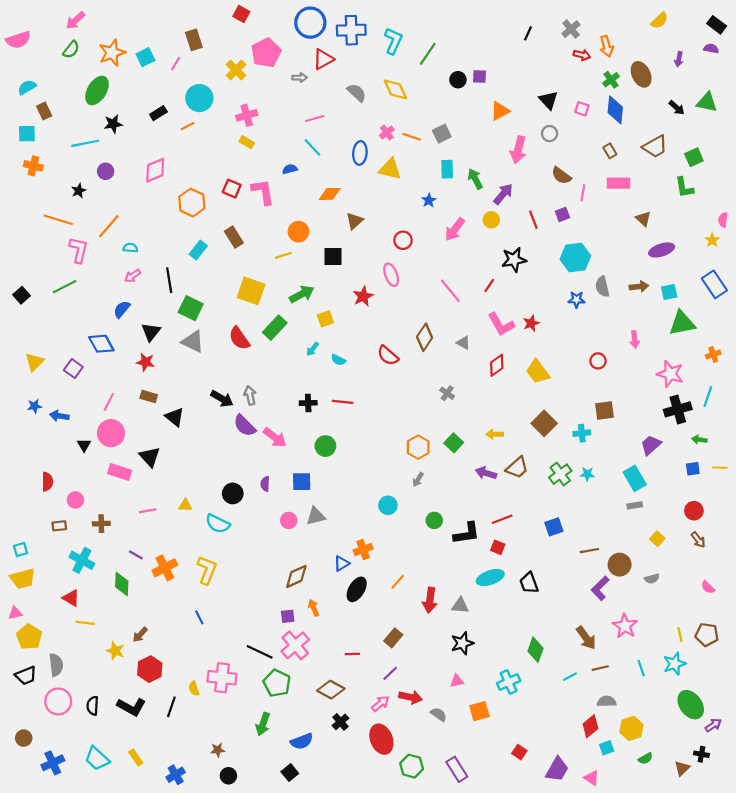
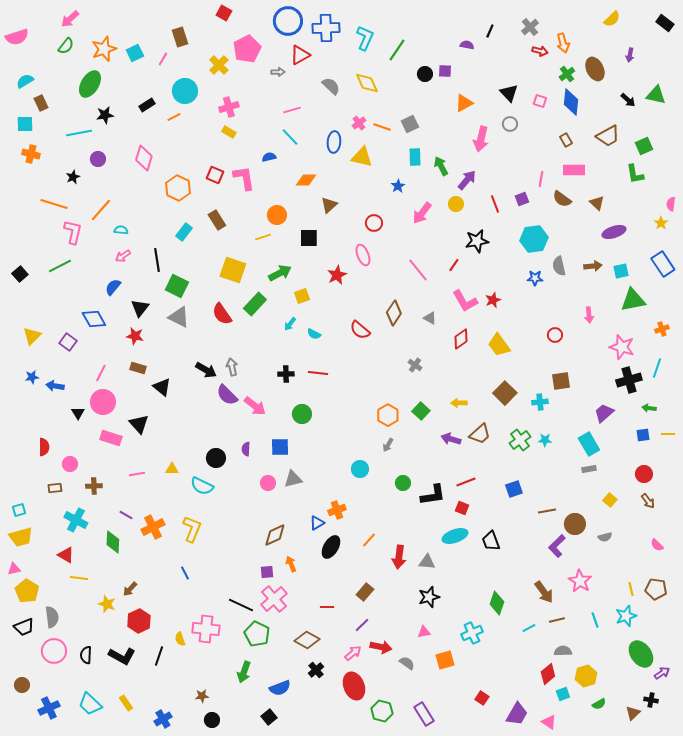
purple semicircle: (711, 48) -> (467, 45), moved
pink diamond: (155, 170) -> (144, 158), turned -50
brown semicircle: (561, 176) -> (562, 199), moved

